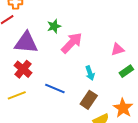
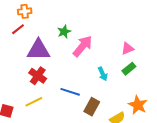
green rectangle: (126, 71) -> (129, 69), moved
brown rectangle: (89, 100) -> (92, 107), moved

